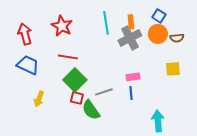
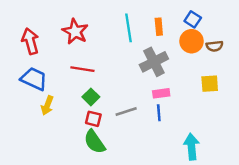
gray cross: (130, 38) -> (154, 62), moved
green square: (75, 80) -> (91, 97), size x0.6
yellow arrow: (39, 99) -> (47, 105), moved
green semicircle: (91, 110) -> (95, 142), moved

